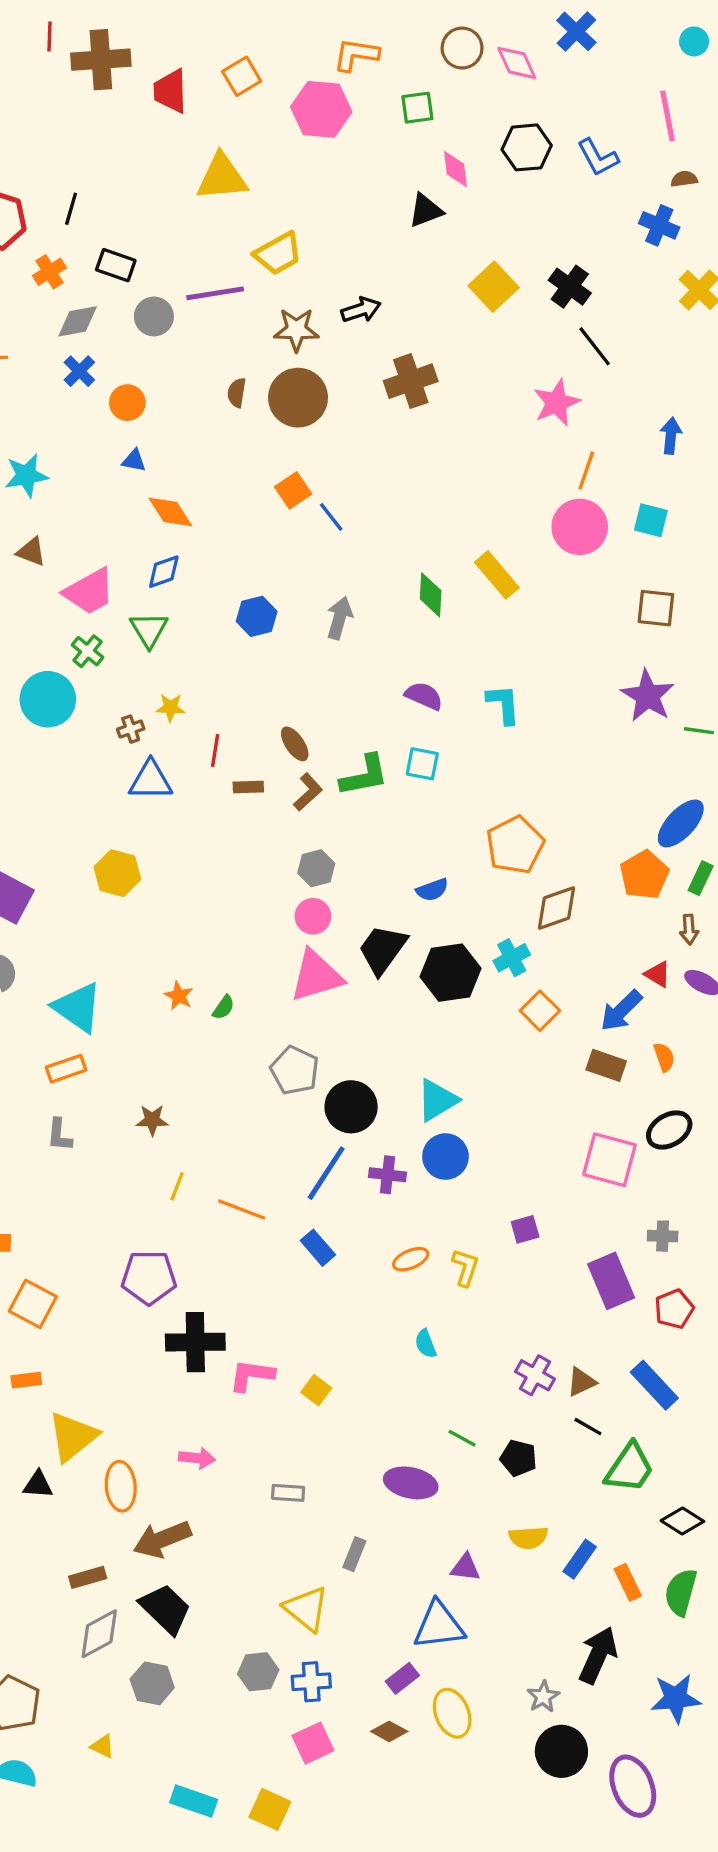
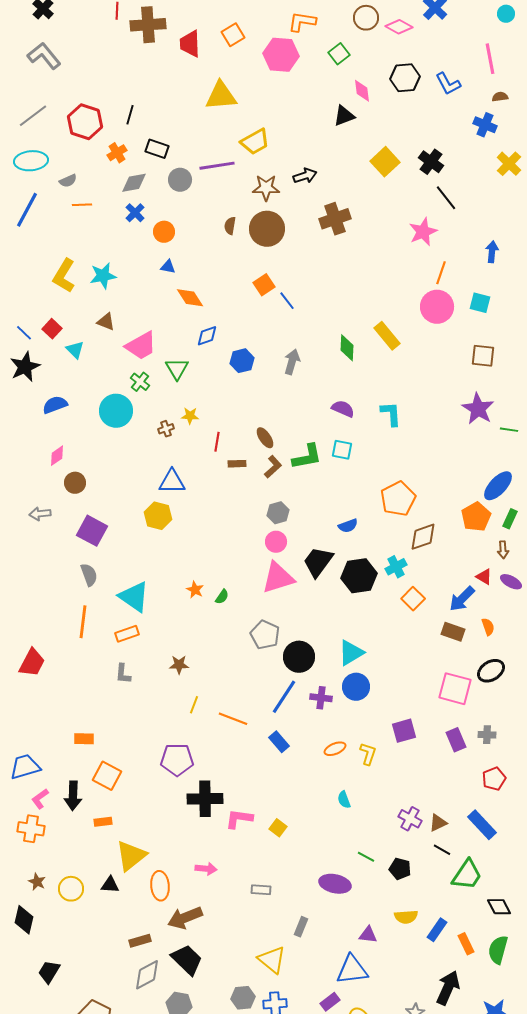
pink diamond: (517, 63) -> (399, 27), turned -36
green square: (417, 108) -> (339, 54), turned -30
blue diamond: (164, 572) -> (207, 336), moved
blue triangle: (151, 780) -> (172, 482), moved
purple square: (525, 1229) -> (404, 731), size x1.4
purple rectangle: (611, 1281) -> (456, 740), moved, size x0.7
black diamond: (682, 1521) -> (499, 907), turned 30

